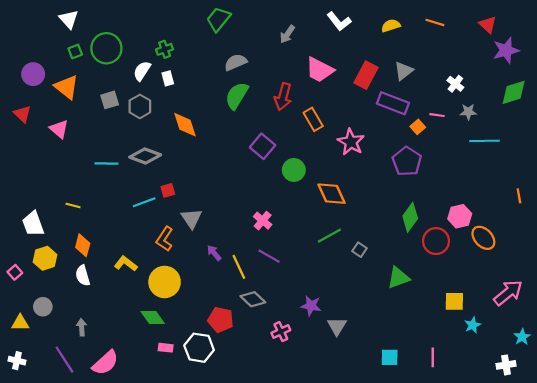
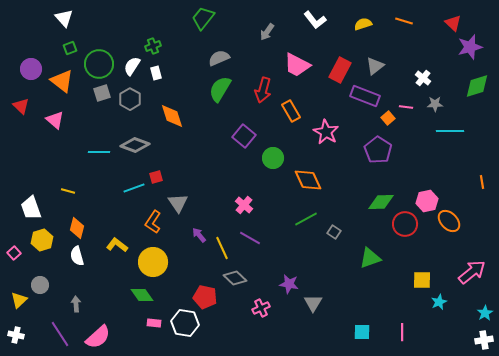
green circle: (106, 48) -> (99, 64), moved
green diamond: (410, 217) -> (381, 202), turned 52
yellow triangle: (20, 323) -> (19, 300), turned -42
white cross: (506, 365) -> (484, 340), moved

